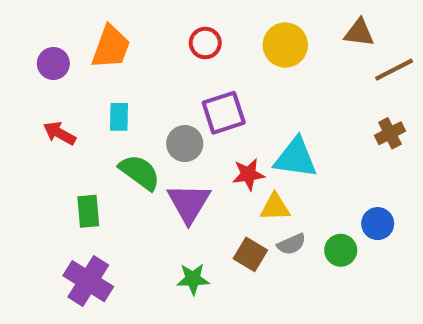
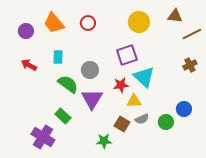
red circle: (205, 43) -> (88, 23), moved
orange trapezoid: (111, 47) -> (54, 23), turned 120
purple square: (224, 113) -> (127, 55), moved
cyan triangle: (296, 158) -> (144, 77), turned 35
green rectangle: (88, 211) -> (63, 116), moved, turned -42
green star: (193, 279) -> (104, 141), moved

